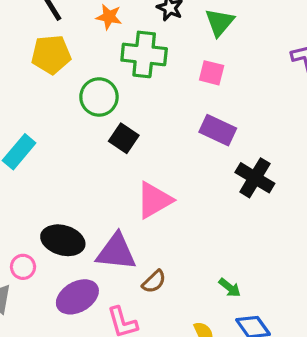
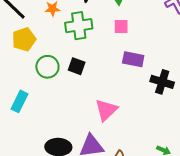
green circle: (99, 97) -> (47, 67), moved
black square: (124, 138) -> (77, 66), moved

